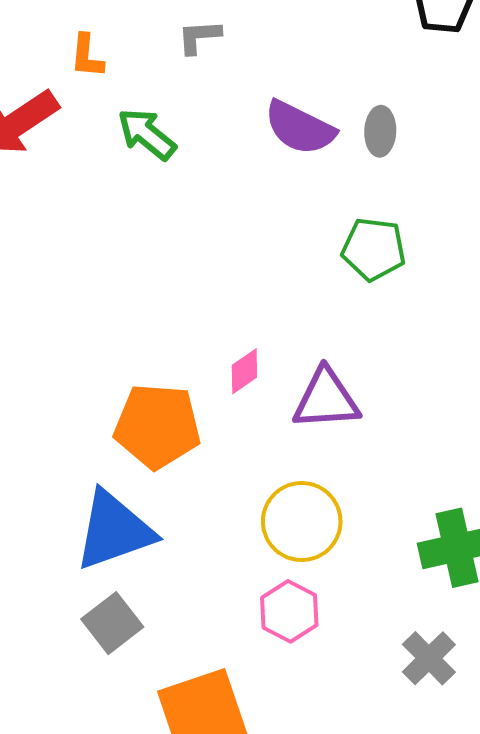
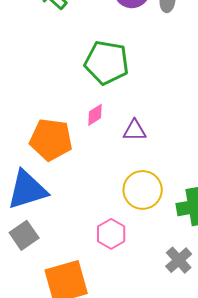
green pentagon: (374, 249) -> (107, 63), moved, size x1.4
purple triangle: (326, 399) -> (134, 130), size x0.7
yellow circle: (302, 522) -> (143, 190), moved

